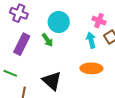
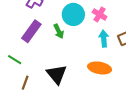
pink cross: (99, 21) -> (100, 14), moved

